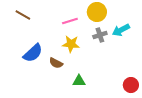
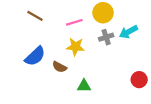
brown line: (23, 15) -> (35, 16), moved
red circle: (131, 85) -> (139, 80), moved

